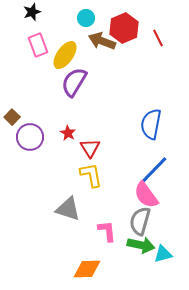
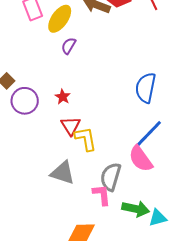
purple semicircle: (74, 82) -> (69, 46), size x0.6
red triangle: (90, 148) -> (71, 126), moved
gray semicircle: (140, 221) -> (111, 177), moved

